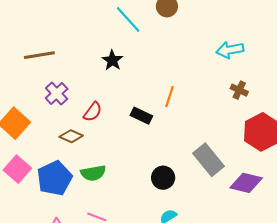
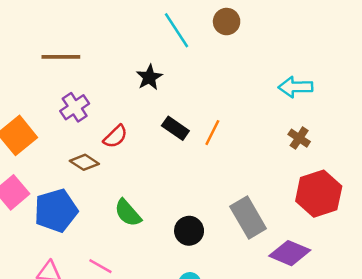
black rectangle: (141, 116) -> (175, 128), moved
green semicircle: (93, 173) -> (128, 213), moved, turned 50

